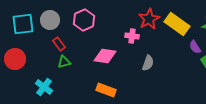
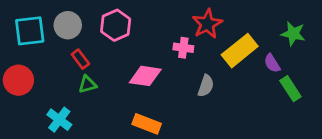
yellow rectangle: (177, 24) -> (240, 51), moved, turned -75

